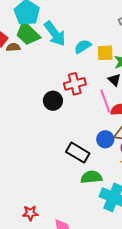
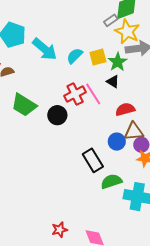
green trapezoid: (28, 34) -> (24, 105), moved
pink line: (105, 101) -> (93, 94), moved
black rectangle: (78, 153) -> (93, 160), turned 40

